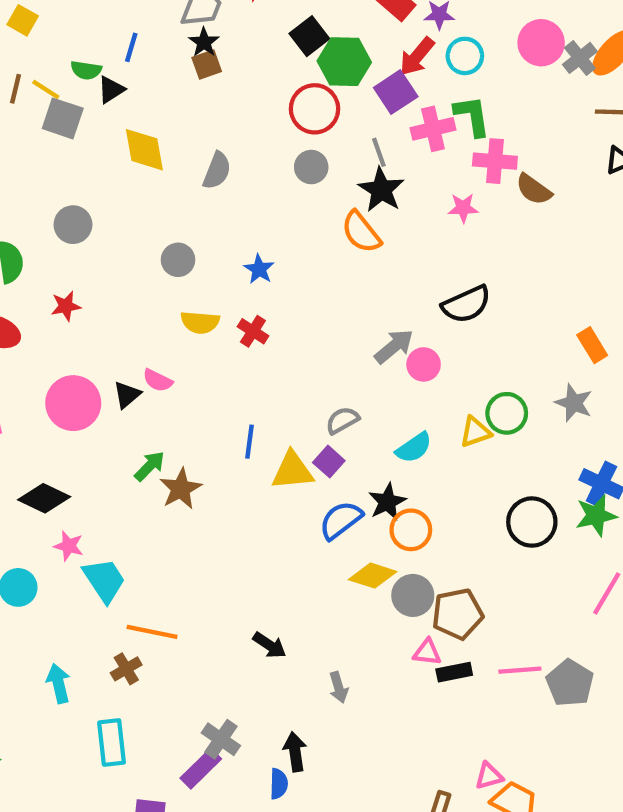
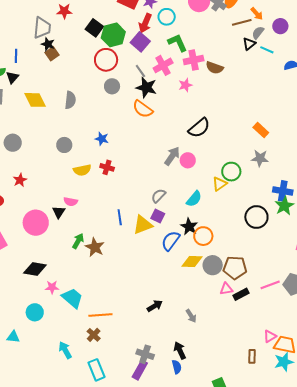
pink cross: (433, 129) -> (163, 65), moved
brown pentagon: (458, 614) -> (235, 268), turned 30
black arrow: (269, 645) -> (155, 306), turned -49

